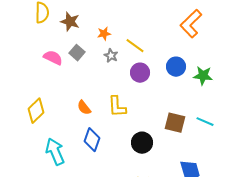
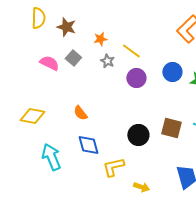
yellow L-shape: (117, 107) -> (113, 167), moved, turned 80
yellow diamond: (36, 111) -> (32, 116), turned 55
blue diamond: (92, 140) -> (88, 145), turned -35
black circle: (142, 143) -> (138, 135), moved

